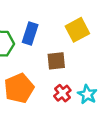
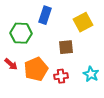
blue rectangle: (30, 34) -> (45, 15), moved
red cross: (62, 93) -> (61, 76), moved, turned 32

